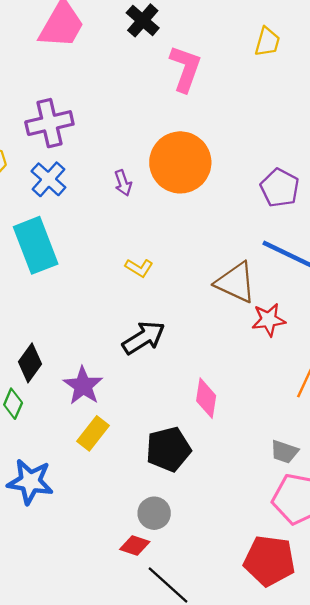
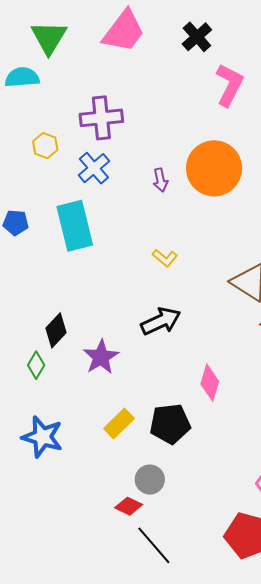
yellow rectangle: (93, 433) -> (119, 423), moved

